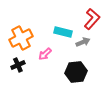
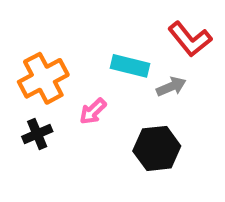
red L-shape: (92, 19) -> (190, 39), turned 100

